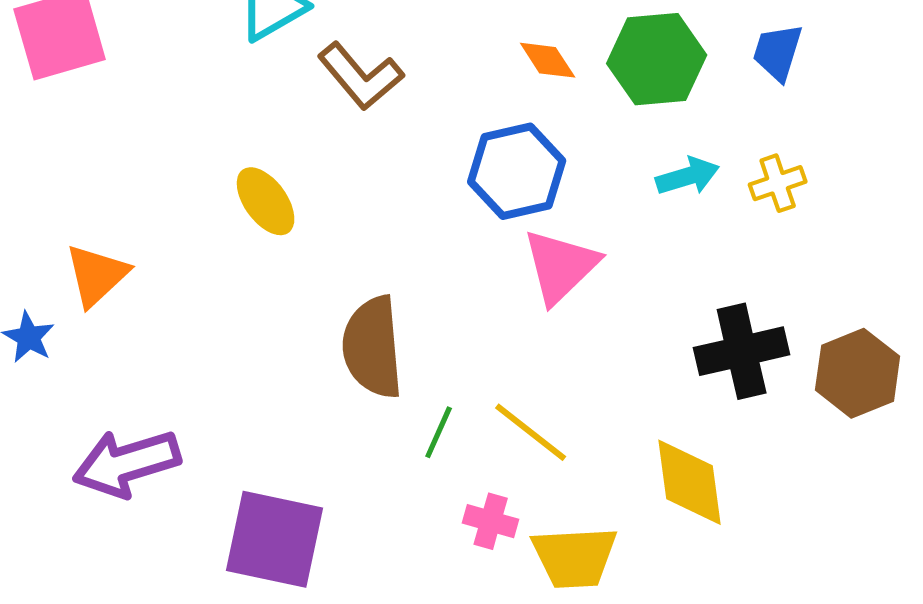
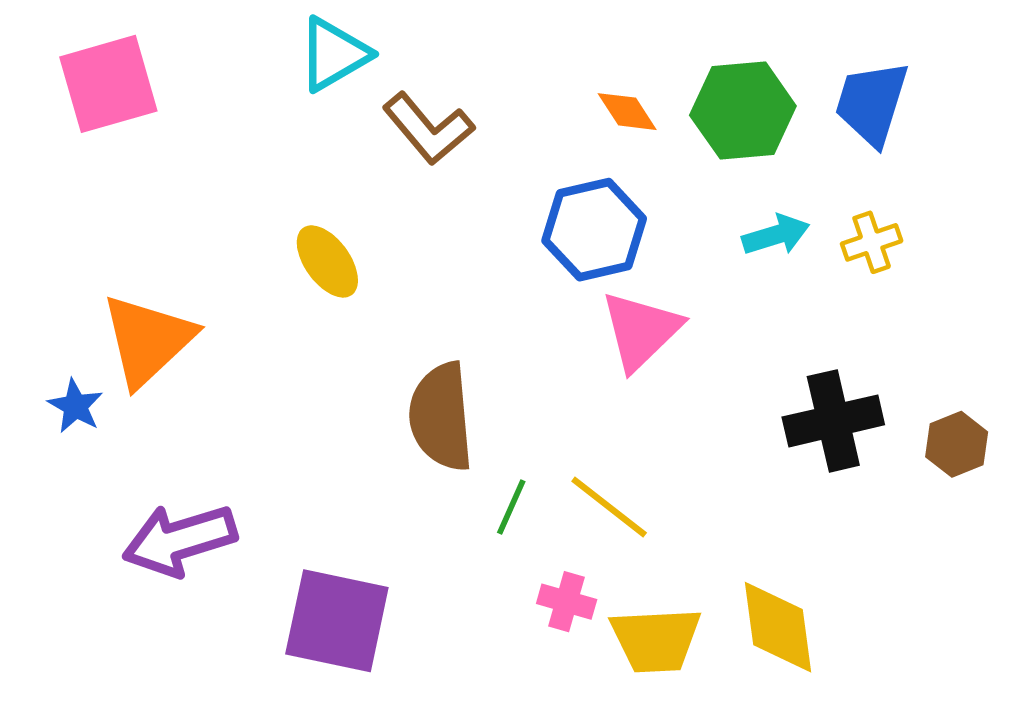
blue trapezoid: (778, 52) -> (872, 103), size x1.4
orange triangle: (97, 275) -> (148, 340), size x1.4
brown hexagon: (858, 373) -> (957, 444), size x0.7
yellow diamond: (690, 482) -> (778, 627), moved

